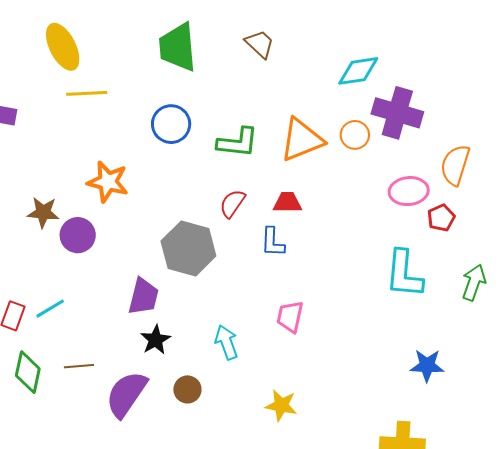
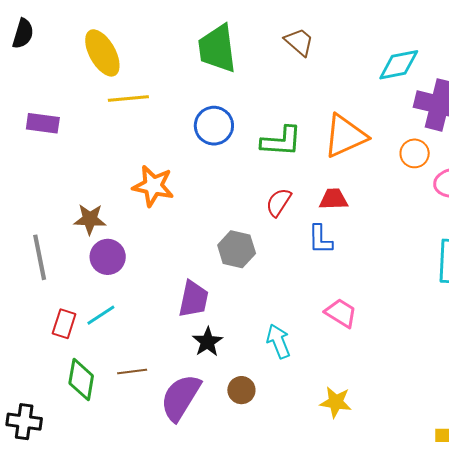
orange circle: (355, 135) -> (415, 153), moved
purple circle: (78, 235) -> (108, 257), moved
gray hexagon: (188, 248) -> (237, 249), size x0.7
pink trapezoid: (290, 317) -> (341, 313), turned 112

